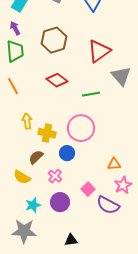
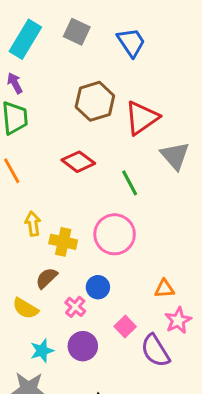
brown hexagon: (54, 40) -> (95, 101), moved
green line: (91, 94) -> (130, 183), turned 72
blue circle: (67, 153) -> (98, 287), moved
purple semicircle: (108, 205) -> (155, 351), turned 30

